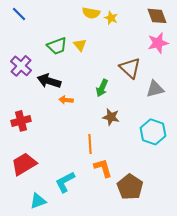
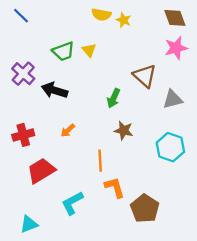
orange arrow: (66, 100) -> (68, 130), moved, turned -48
red trapezoid: (24, 164) -> (41, 171), moved
cyan triangle: (38, 201) -> (29, 224), moved

